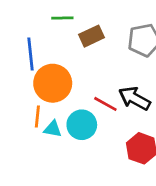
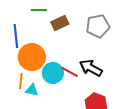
cyan circle: (82, 125) -> (53, 73), moved

